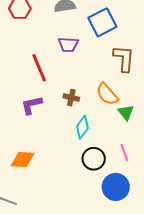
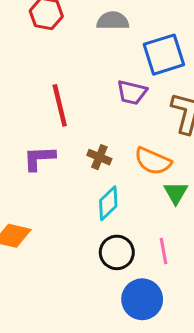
purple trapezoid: (68, 45) -> (132, 92), moved
orange semicircle: (107, 94) -> (153, 161), turned -35

